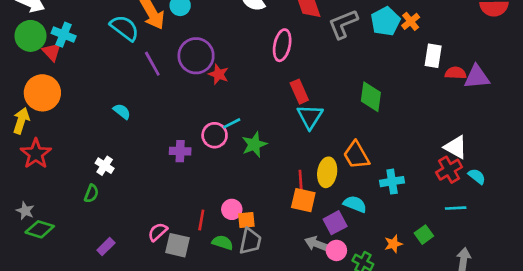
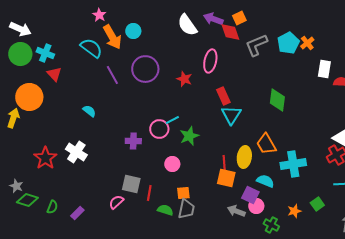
red triangle: (52, 52) -> (54, 74), moved
red star: (219, 74) -> (184, 79), moved
red star: (36, 154) -> (45, 158), moved
white cross: (105, 166) -> (76, 152), size x1.5
cyan cross: (392, 182) -> (293, 164), size x1.4
green semicircle: (91, 193) -> (52, 207), moved
pink circle: (232, 209) -> (172, 164), moved
purple square: (335, 223) -> (250, 195), turned -36
gray square: (177, 245) -> (131, 184), moved
pink circle: (336, 250) -> (256, 206), moved

